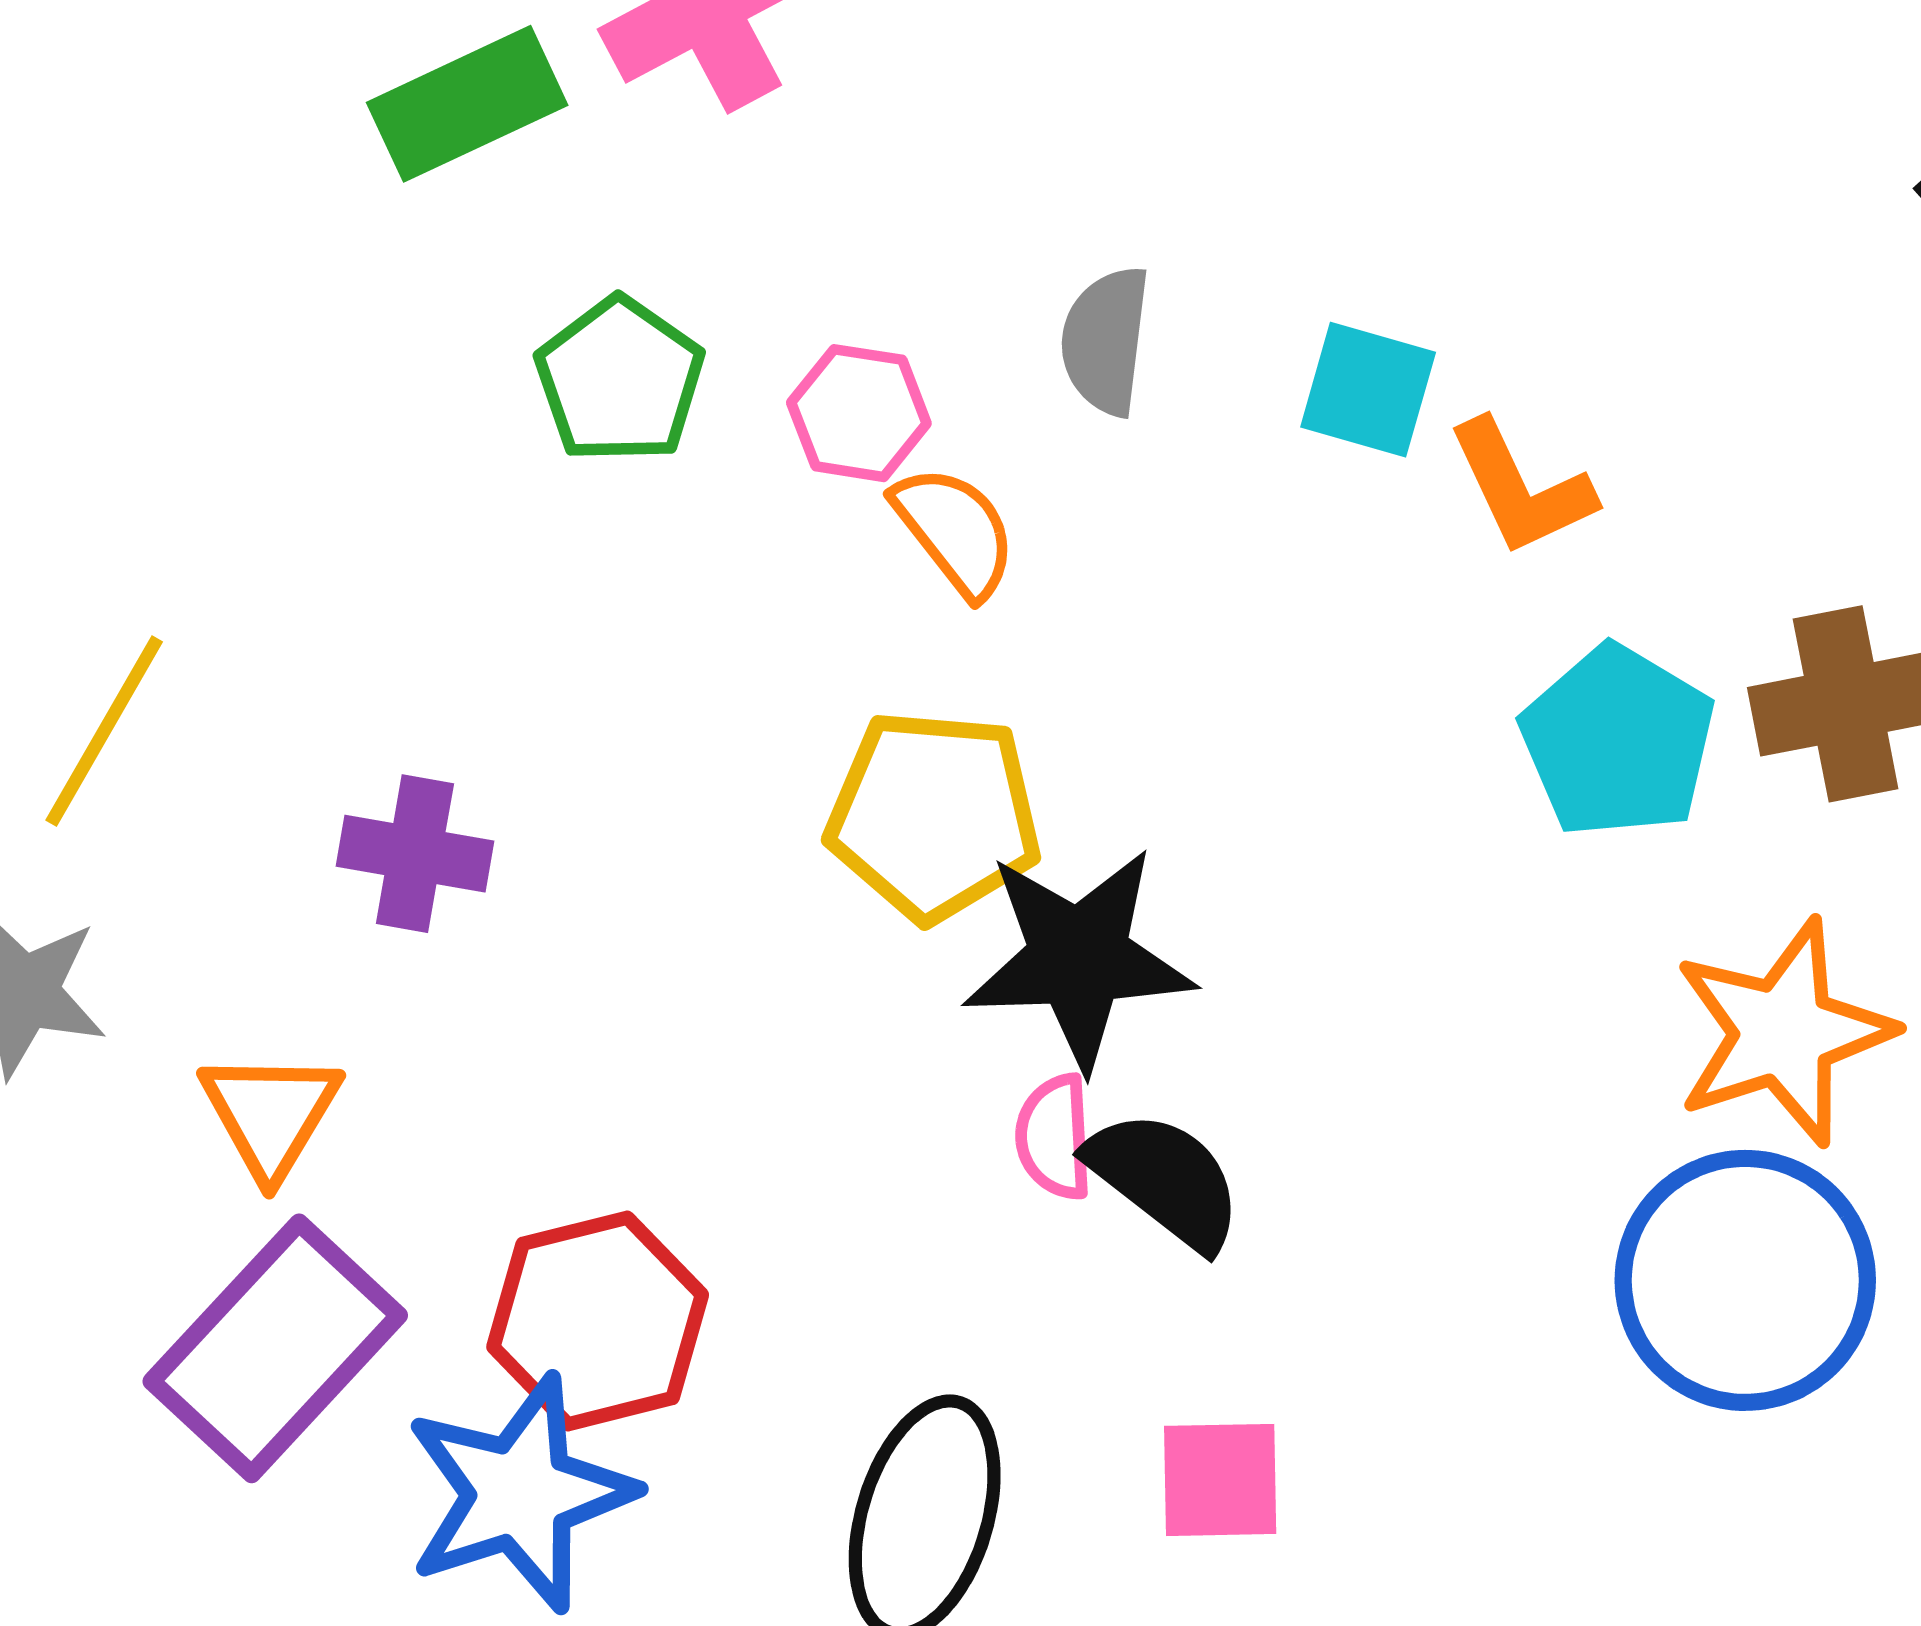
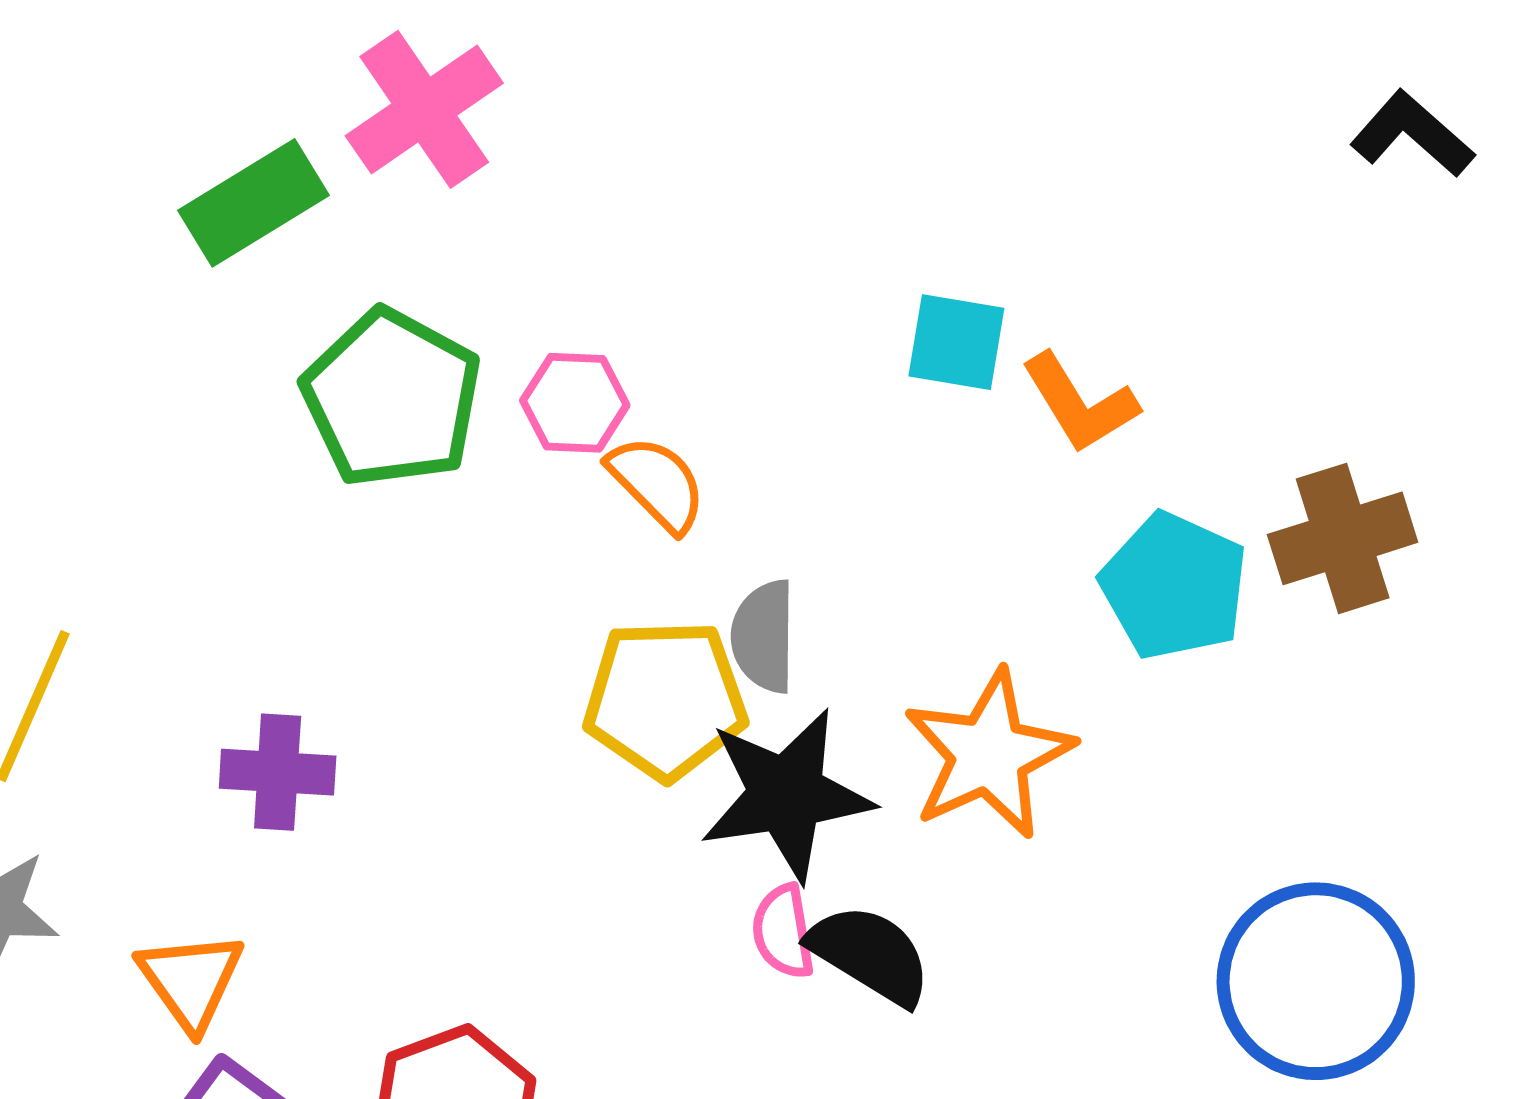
gray semicircle: (1106, 341) -> (764, 636), moved
green pentagon: (620, 380) -> (392, 398), size x1.4
orange star: (1783, 1033) -> (989, 754), moved

